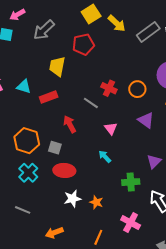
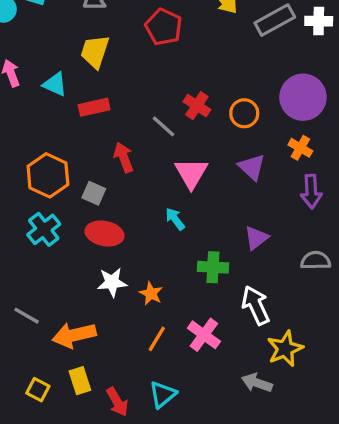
red pentagon: (83, 44) -> (164, 27), turned 30
yellow trapezoid: (57, 66) -> (95, 52), moved
pink triangle: (111, 128) -> (191, 173), size x1.5
gray line: (23, 210) -> (27, 316), moved
orange arrow: (54, 233) -> (74, 335), size x1.4
orange line: (98, 237) -> (157, 339), moved

